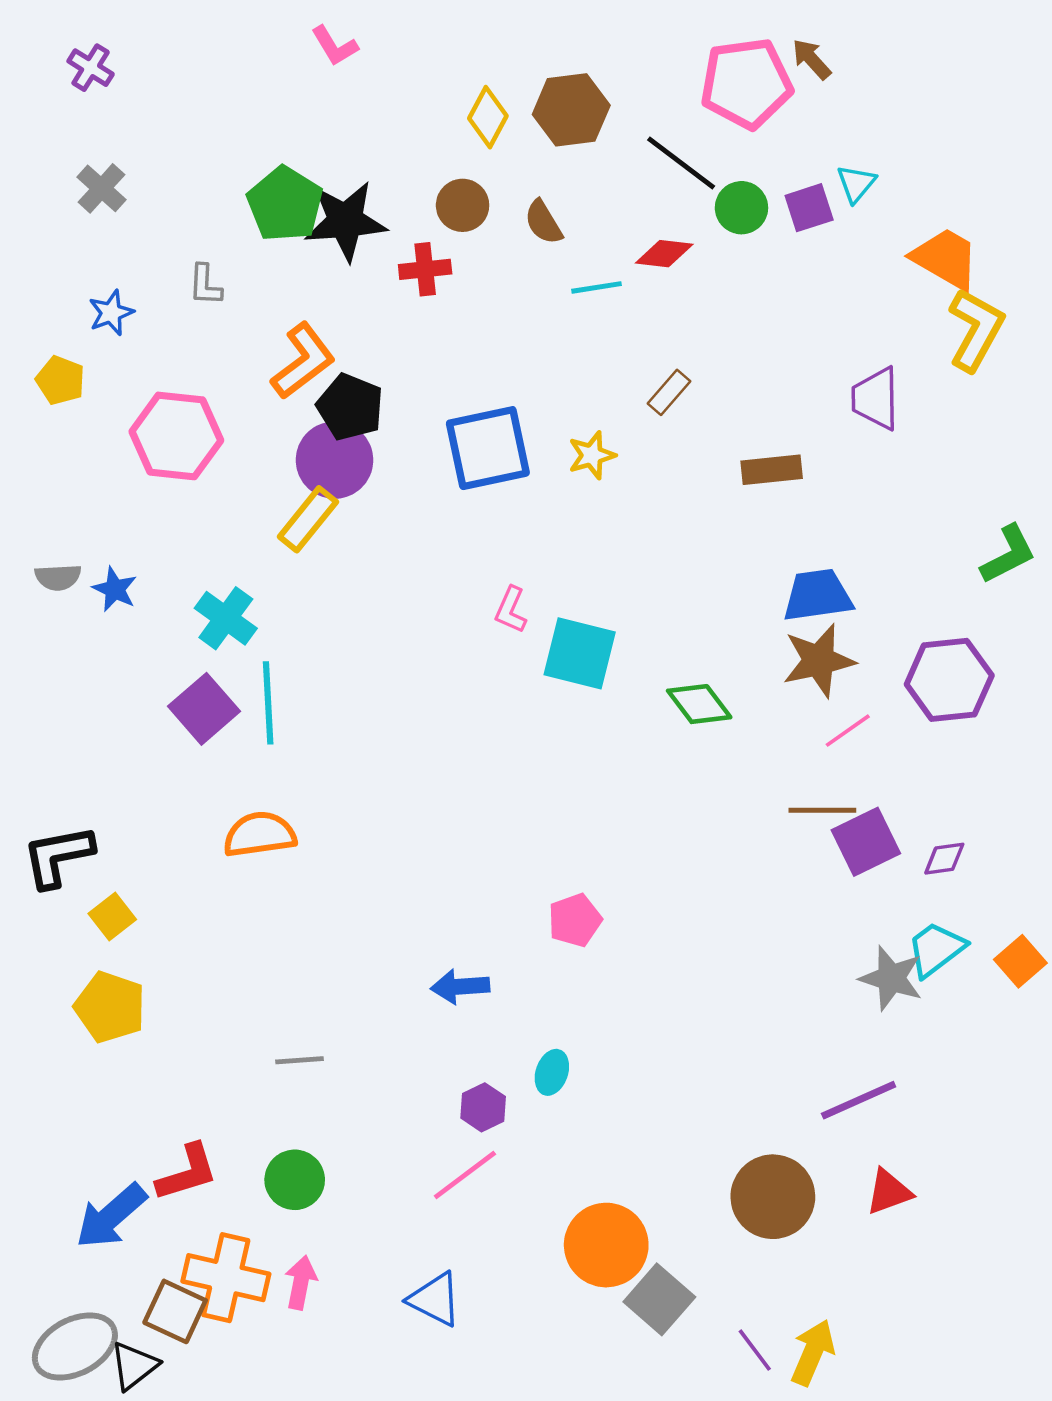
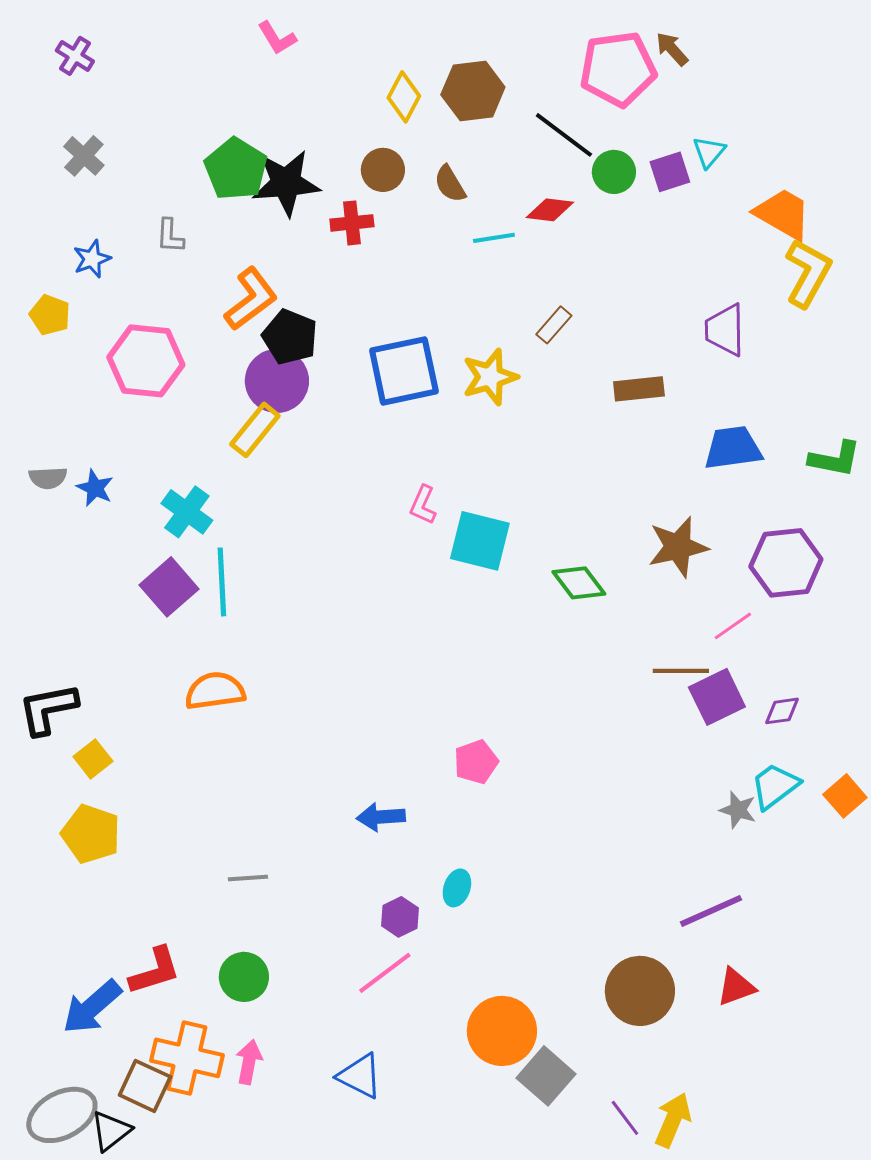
yellow star: (592, 455) -> (490, 377), size x1.4
green L-shape: (1008, 554) -> (835, 459), turned 38
blue trapezoid: (818, 595) -> (733, 448), moved
pink line: (848, 731) -> (733, 626), moved
gray star: (891, 978) -> (738, 810), size x0.7

